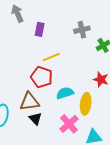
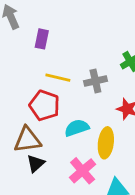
gray cross: (82, 30) -> (95, 81), moved
yellow line: (51, 57) -> (58, 78), turned 36
black triangle: (35, 119) -> (36, 163), turned 32

